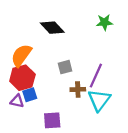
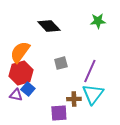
brown cross: (78, 89) -> (74, 99), moved
blue square: (30, 95) -> (28, 89), turned -32
purple square: (52, 120) -> (59, 113), moved

